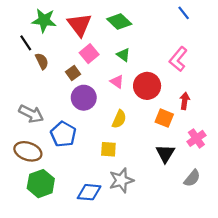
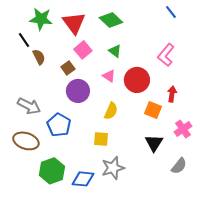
green hexagon: (41, 184) -> (52, 171), moved

